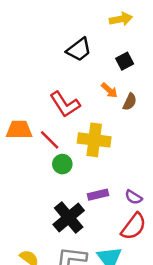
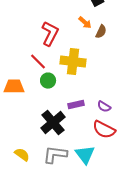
red L-shape: (65, 104) -> (50, 34), turned -120
orange trapezoid: (19, 130) -> (14, 87), moved
red semicircle: (134, 226) -> (104, 130), turned 80

